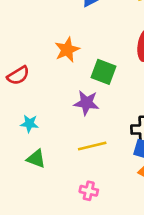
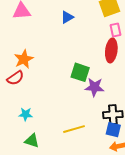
orange star: (67, 50) -> (24, 59), moved
purple star: (86, 103) -> (94, 87), moved

